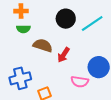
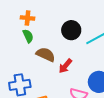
green semicircle: (23, 29) -> (28, 36), turned -120

